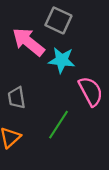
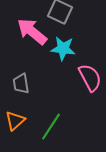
green line: (58, 125) -> (51, 127), moved

